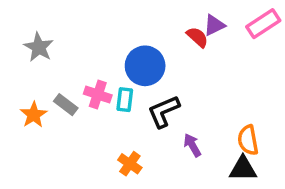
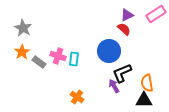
red semicircle: (197, 37) -> (124, 29), moved
blue circle: (145, 66) -> (109, 51), moved
black L-shape: (164, 111) -> (122, 73), moved
orange star: (34, 115) -> (22, 52), moved

